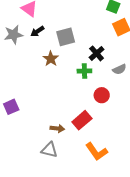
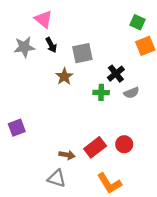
black arrow: (37, 31) -> (51, 45), turned -88
gray semicircle: (119, 69) -> (131, 93), moved
red circle: (102, 95) -> (124, 144), moved

